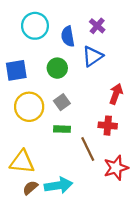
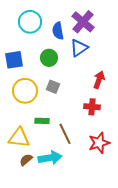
purple cross: (97, 26) -> (83, 22), size x1.6
gray square: (62, 102) -> (53, 87), turned -32
green rectangle: (62, 129) -> (42, 121), moved
brown line: (88, 149) -> (65, 134), moved

